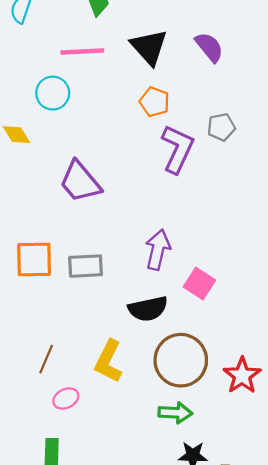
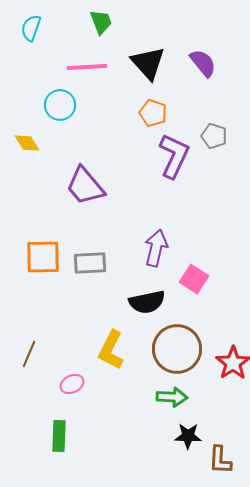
gray pentagon: (221, 127) -> (214, 136), turned 30
brown line: (46, 359) -> (29, 354), moved

